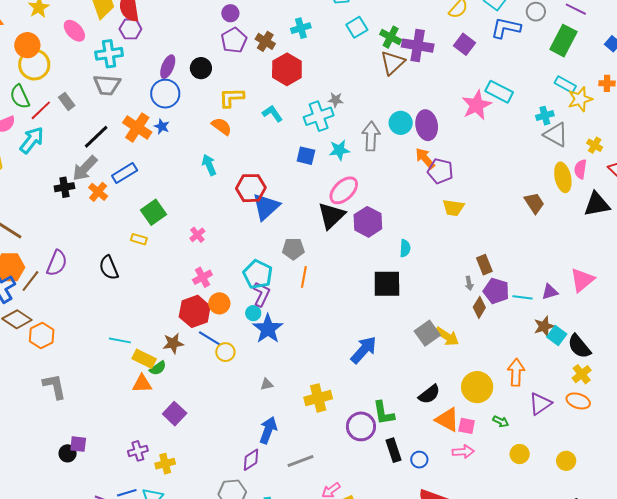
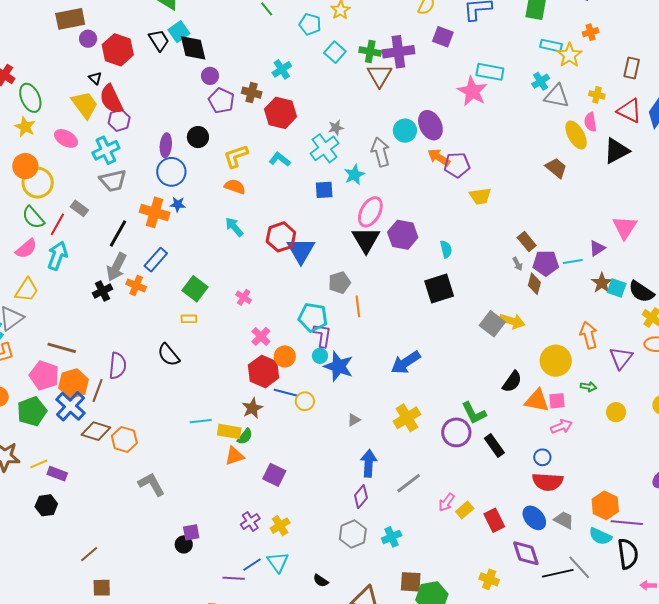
blue arrow: (364, 350) -> (406, 363), moved, turned -148
blue circle: (419, 460) -> (542, 457), moved

